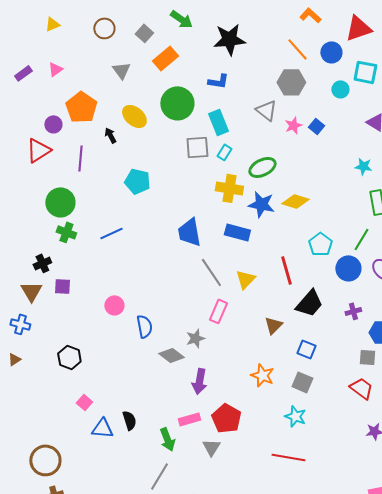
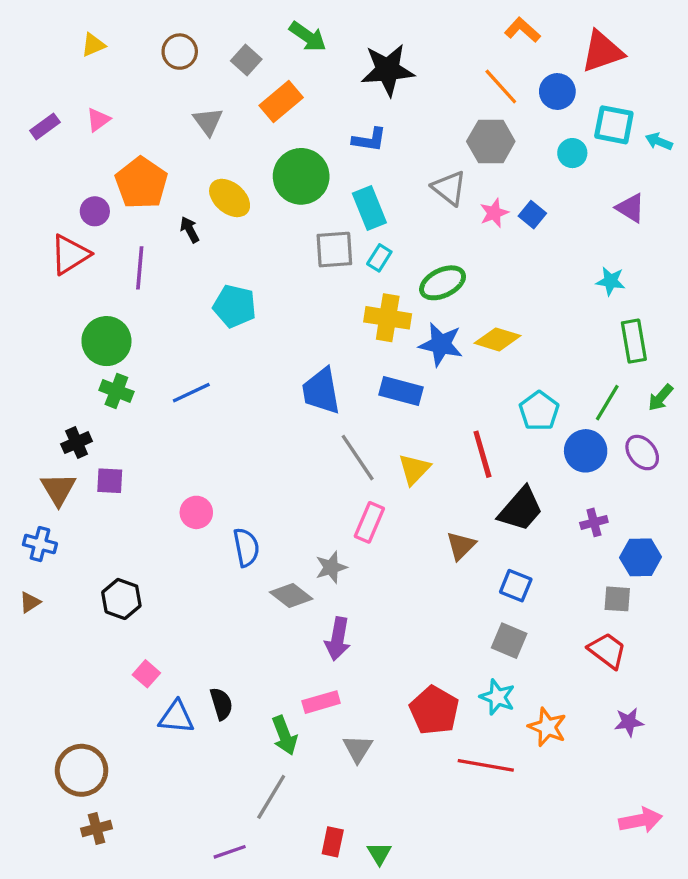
orange star: (262, 375) -> (547, 727), moved
red pentagon: (226, 418) -> (434, 710), moved

